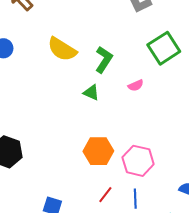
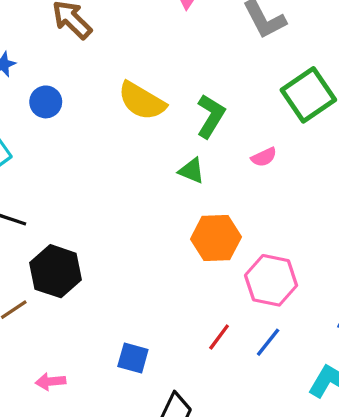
orange hexagon: (98, 151) -> (216, 238), moved
blue line: (135, 199) -> (268, 342), turned 42

